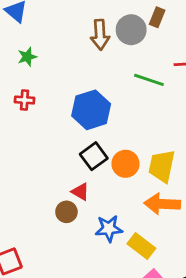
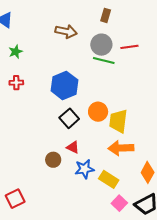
gray circle: (131, 30) -> (101, 45), moved
brown arrow: (100, 35) -> (66, 31), turned -70
orange circle: (125, 164) -> (98, 112), moved
red triangle: (80, 192) -> (73, 147), moved

